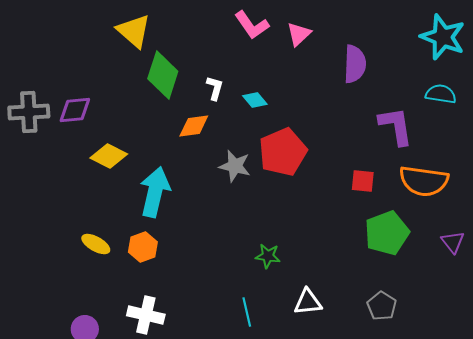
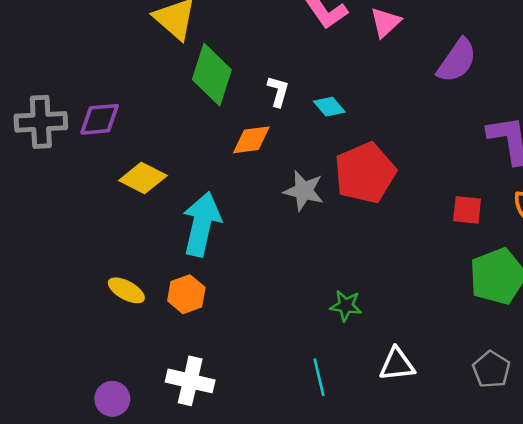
purple semicircle: (355, 64) -> (457, 61), turned 33

